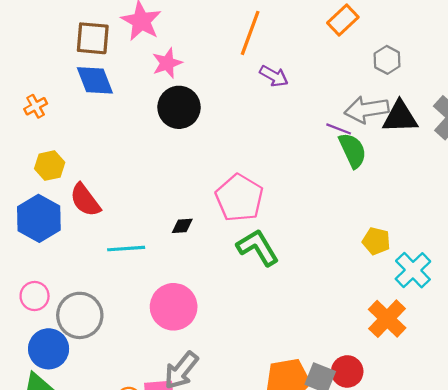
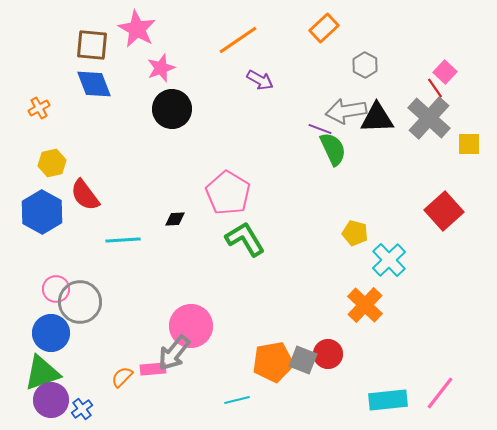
orange line: (250, 33) -> (238, 40), turned 36
pink circle: (35, 296) -> (56, 289), moved
pink circle: (174, 307) -> (191, 326), moved

